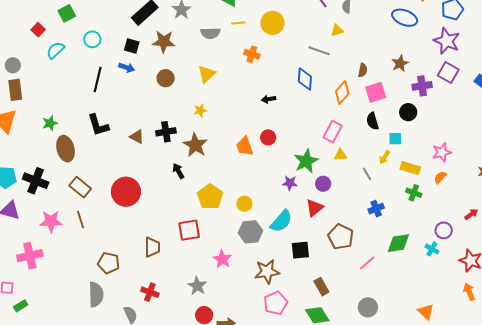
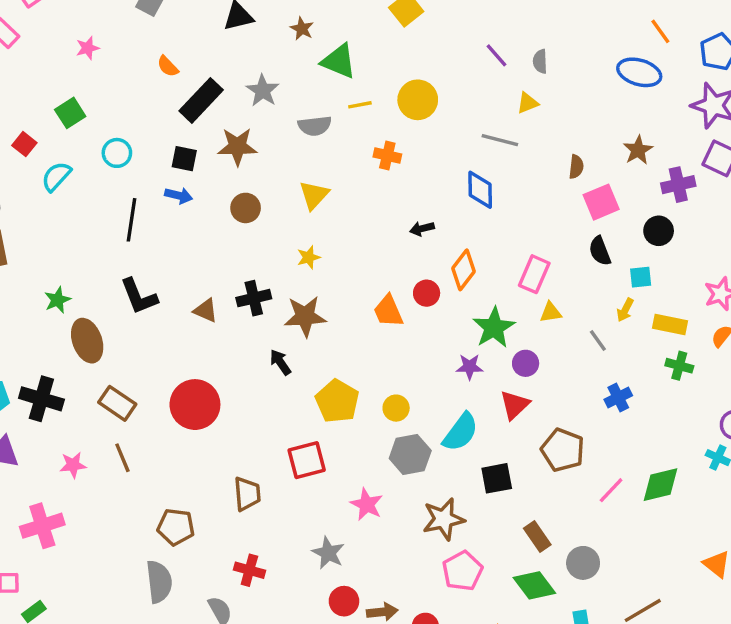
orange diamond: (342, 93) -> (463, 270), moved
brown star: (195, 145) -> (305, 316), turned -30
pink star: (51, 221) -> (73, 465), size x0.7
green diamond: (398, 243) -> (660, 485), moved
gray circle: (368, 307) -> (583, 563), moved

